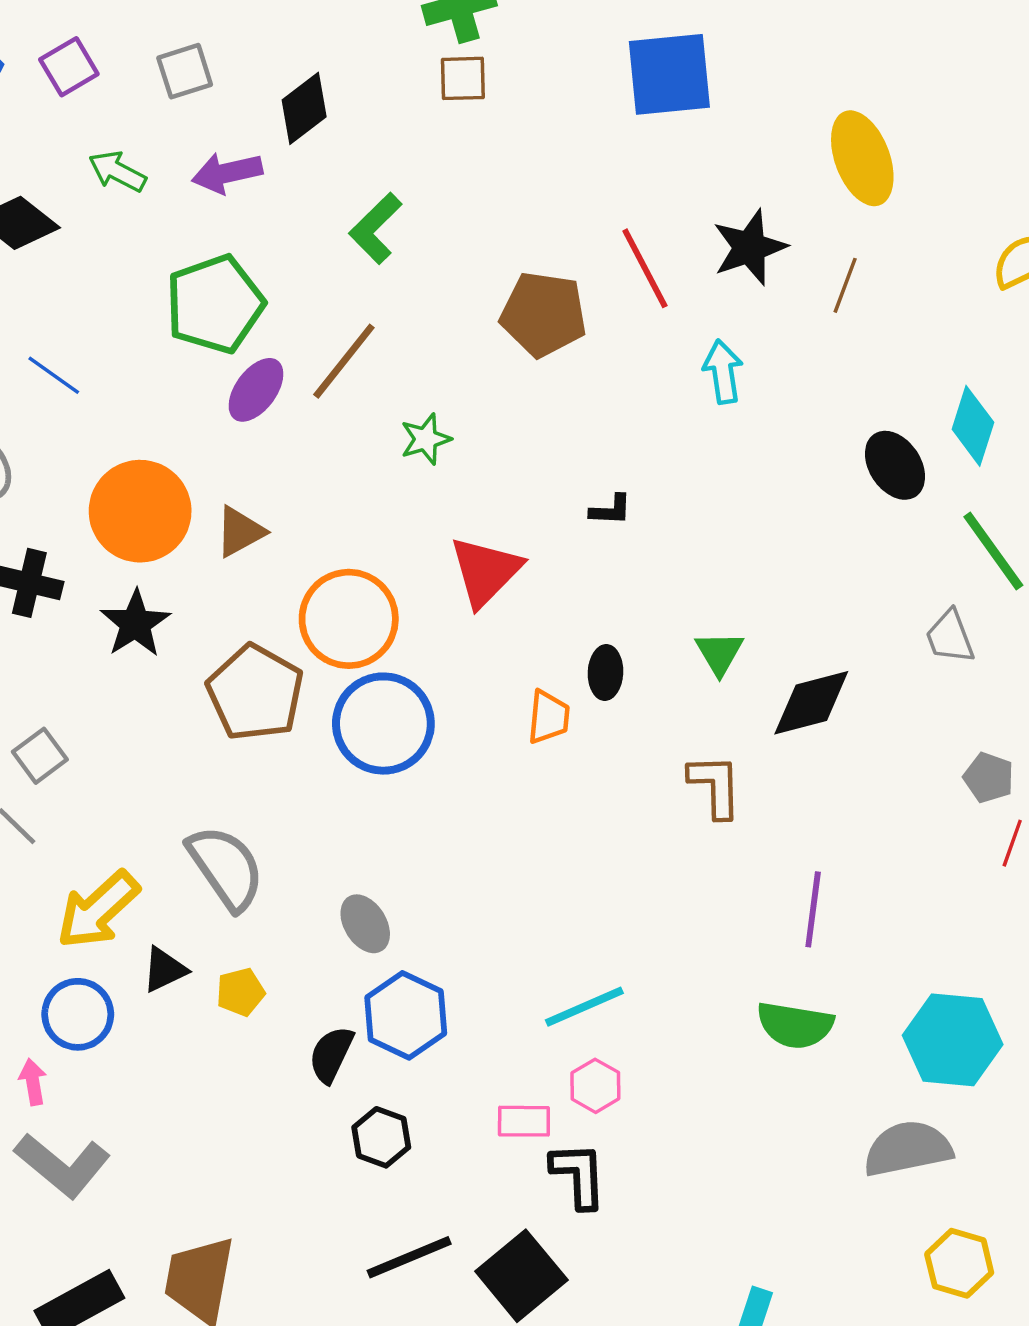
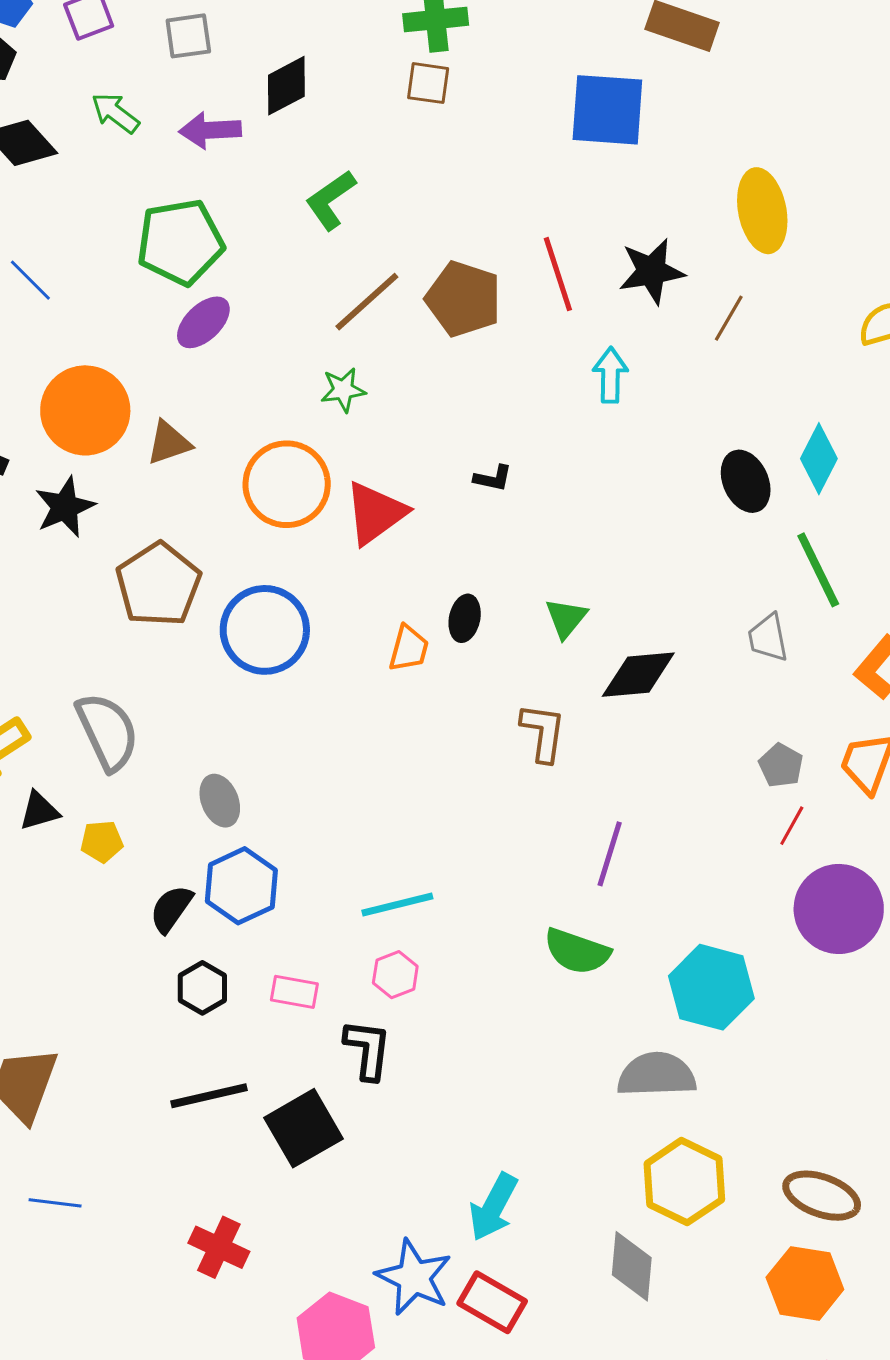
brown line: (344, 361) -> (367, 302), moved
orange circle: (349, 619) -> (287, 484), moved
pink rectangle: (524, 1121) -> (294, 992), moved
yellow hexagon: (959, 1263) -> (684, 1182), size x1.4

